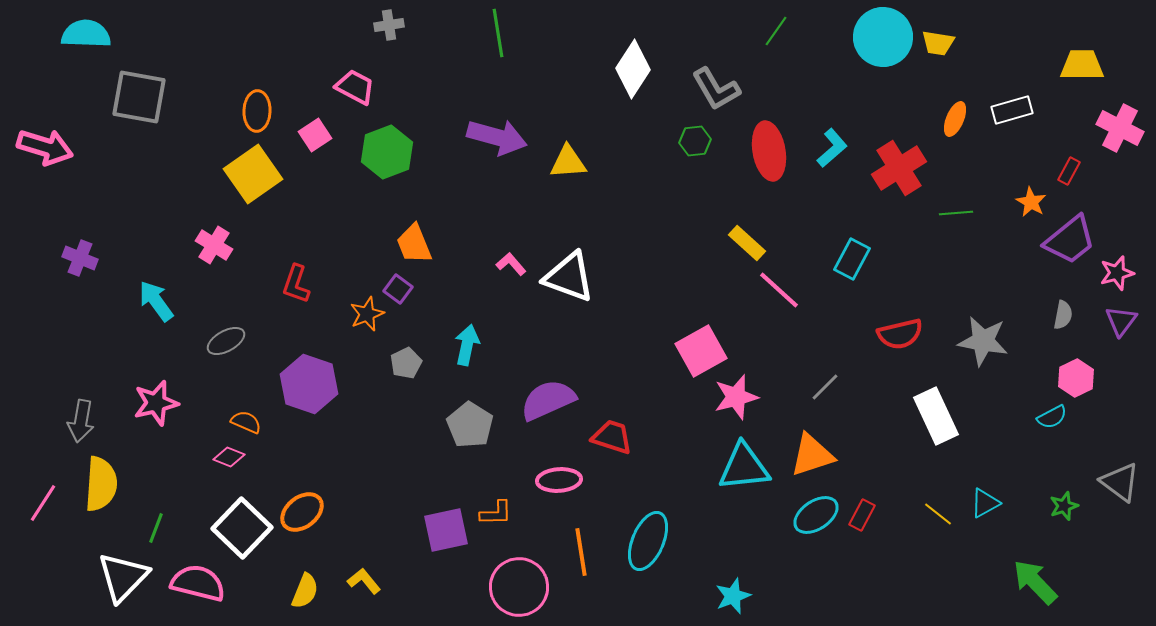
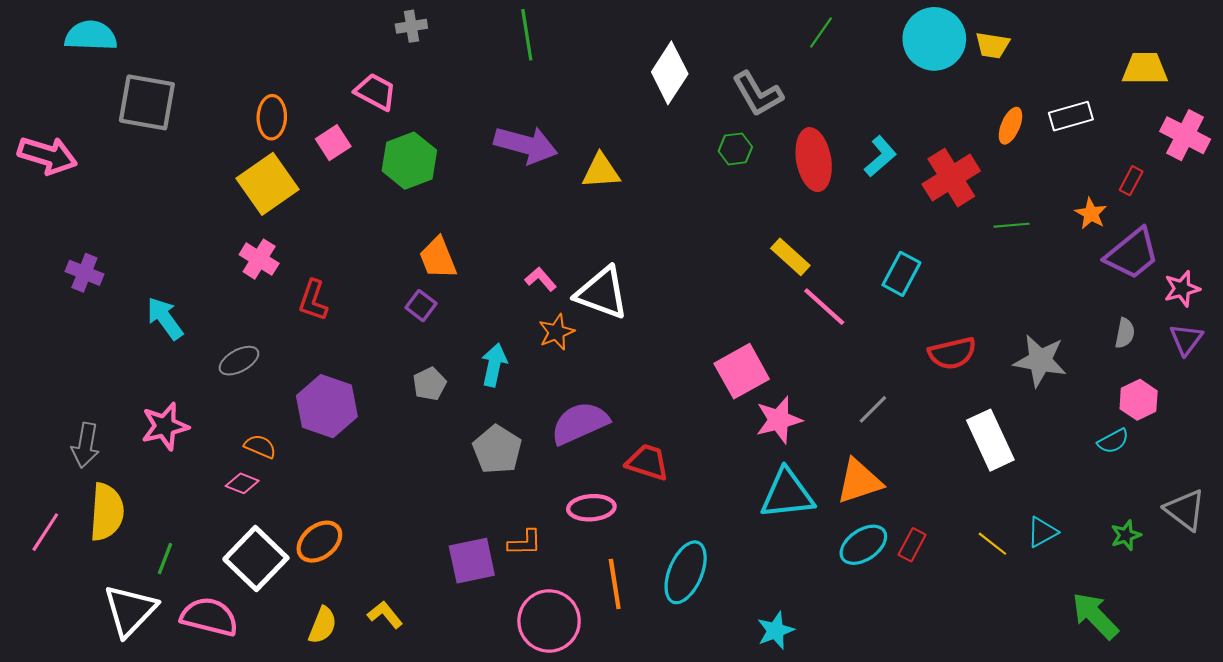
pink cross: (214, 245) -> (259, 259), moved
orange star: (367, 314) -> (556, 332), moved

